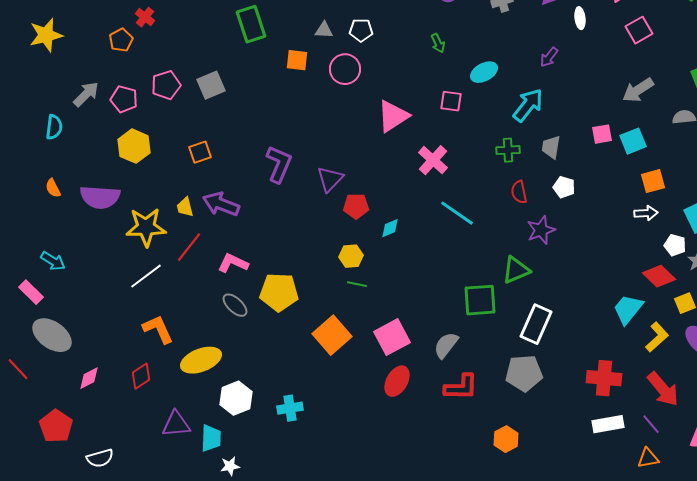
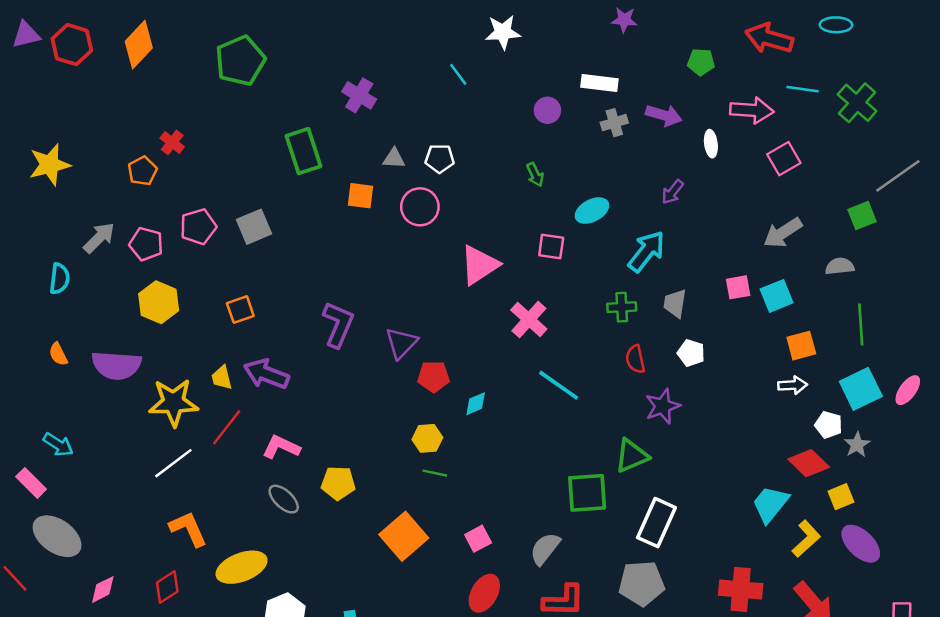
yellow pentagon: (279, 292) -> (338, 483), size x0.7
pink square: (392, 337) -> (478, 539), size x0.6

